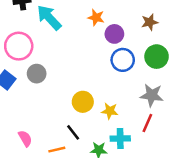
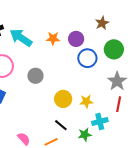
orange star: (96, 17) -> (53, 38), moved
gray circle: (37, 74) -> (36, 76), moved
gray star: (152, 95) -> (117, 81), turned -30

